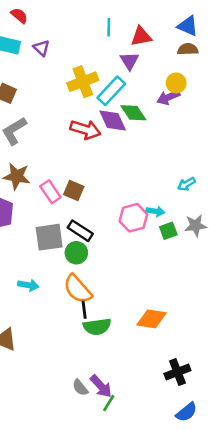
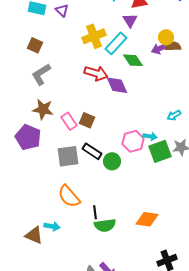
brown semicircle: (188, 49) -> (173, 46), moved
purple diamond: (113, 121) -> (117, 85), moved
green square: (168, 231) -> (160, 151), size x1.6
green circle: (76, 253) -> (112, 161), moved
cyan arrow: (28, 285) -> (52, 226), moved
orange semicircle: (78, 289) -> (69, 196), moved

